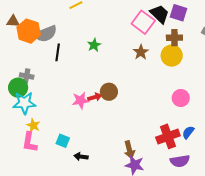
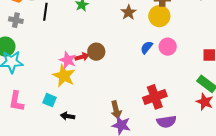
gray cross: (27, 76) -> (16, 20), moved
pink circle: (181, 98) -> (168, 47), moved
pink star: (81, 100) -> (68, 60), turned 30
yellow star: (33, 125) -> (64, 76), moved, size x1.6
blue semicircle: (188, 132) -> (147, 47), moved

